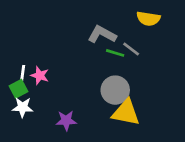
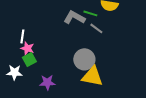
green line: (115, 53) -> (90, 13), moved
white line: (23, 74) -> (22, 36), moved
green square: (19, 89) -> (29, 59), moved

